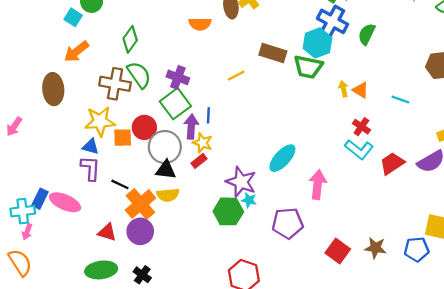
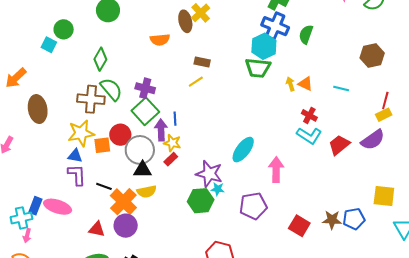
orange arrow: (76, 52) -> (16, 78), moved
brown rectangle: (273, 53) -> (202, 62), moved, size x0.7
blue pentagon: (417, 249) -> (354, 219), moved

